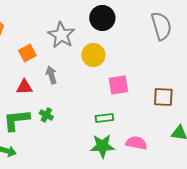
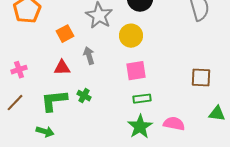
pink square: (118, 85) -> (136, 71), moved
green star: (102, 146) -> (140, 127), turned -30

